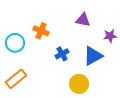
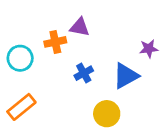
purple triangle: (83, 20) -> (80, 27), moved
orange cross: (41, 31) -> (55, 42), turned -35

